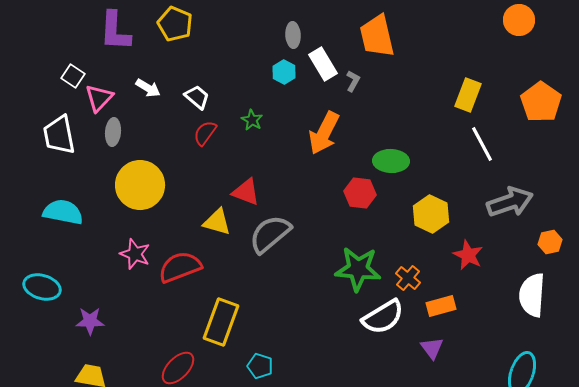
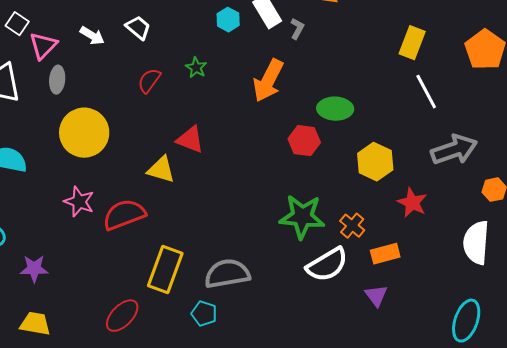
white trapezoid: (197, 97) -> (138, 28), moved
gray semicircle: (270, 234) -> (227, 274), moved, turned 30

